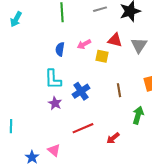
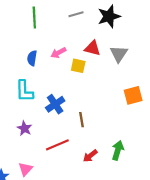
brown line: (119, 90) -> (81, 120), moved
purple star: (55, 103) -> (24, 128), moved
green arrow: (138, 115) -> (118, 150), moved
pink triangle: (54, 150) -> (26, 169), turned 32

